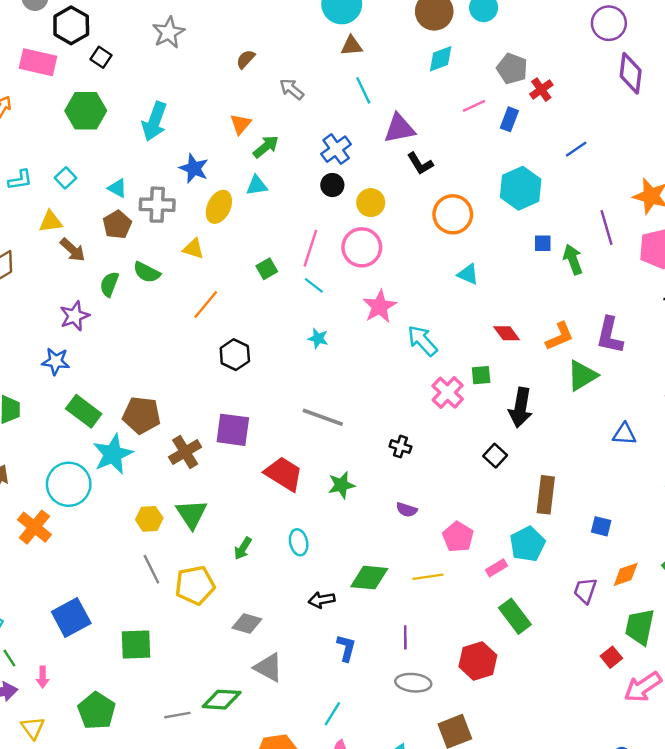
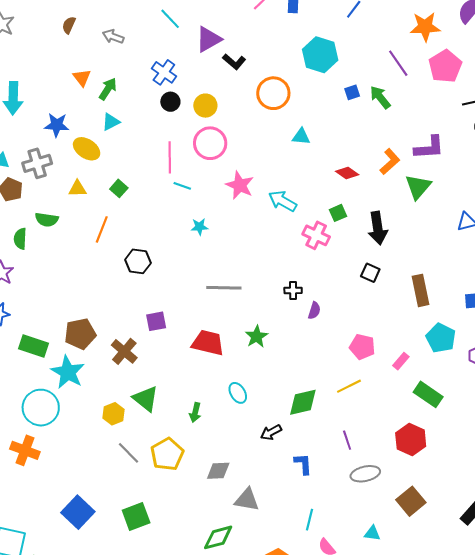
yellow ellipse: (219, 207) -> (87, 149), turned -64
green square: (267, 269) -> (119, 188), moved
purple L-shape: (610, 335) -> (429, 148), turned -88
purple square: (233, 430) -> (156, 321), size x0.7
purple semicircle: (407, 510) -> (314, 311), moved, turned -72
cyan pentagon: (527, 544) -> (441, 338), moved

